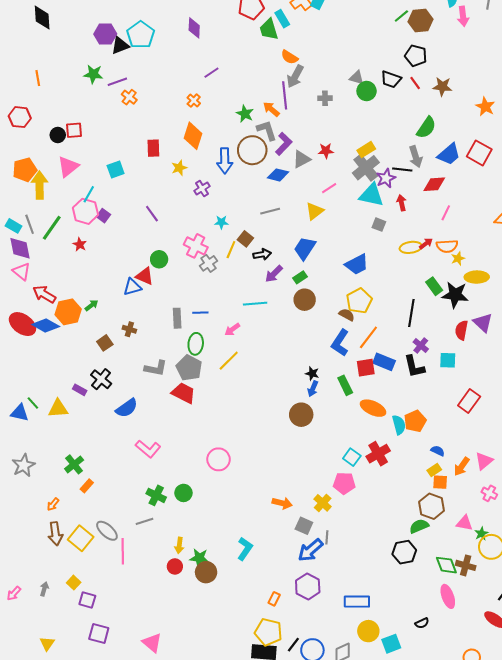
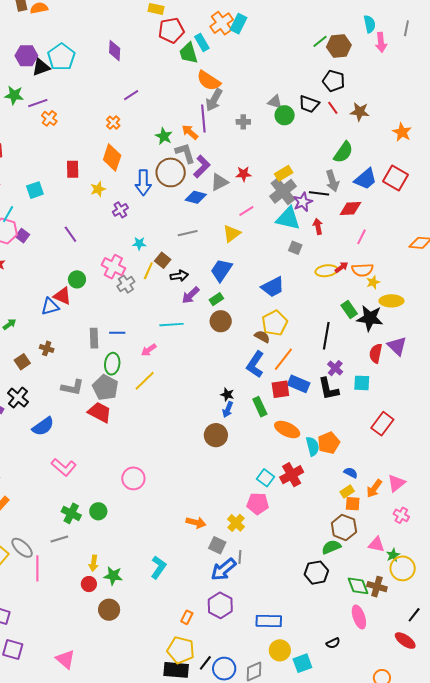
orange semicircle: (290, 57) -> (209, 81), size x1.4
brown circle: (206, 572) -> (109, 610), moved

